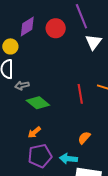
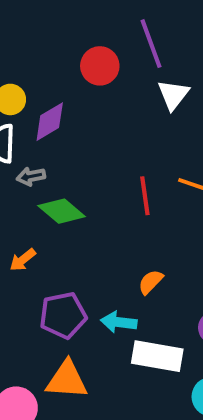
purple diamond: (27, 26) -> (50, 122), moved
orange arrow: (34, 132) -> (23, 260), moved

